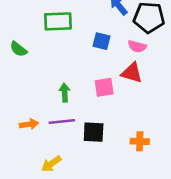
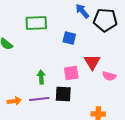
pink semicircle: (137, 46) -> (109, 76), moved
red triangle: (132, 73) -> (92, 62), turned 42
black square: (94, 132) -> (63, 94), moved

